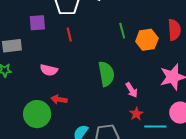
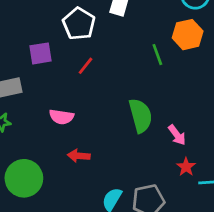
red line: (69, 34) -> (86, 66), turned 56
orange hexagon: (147, 40) -> (188, 35), moved
green circle: (37, 114) -> (24, 178), moved

